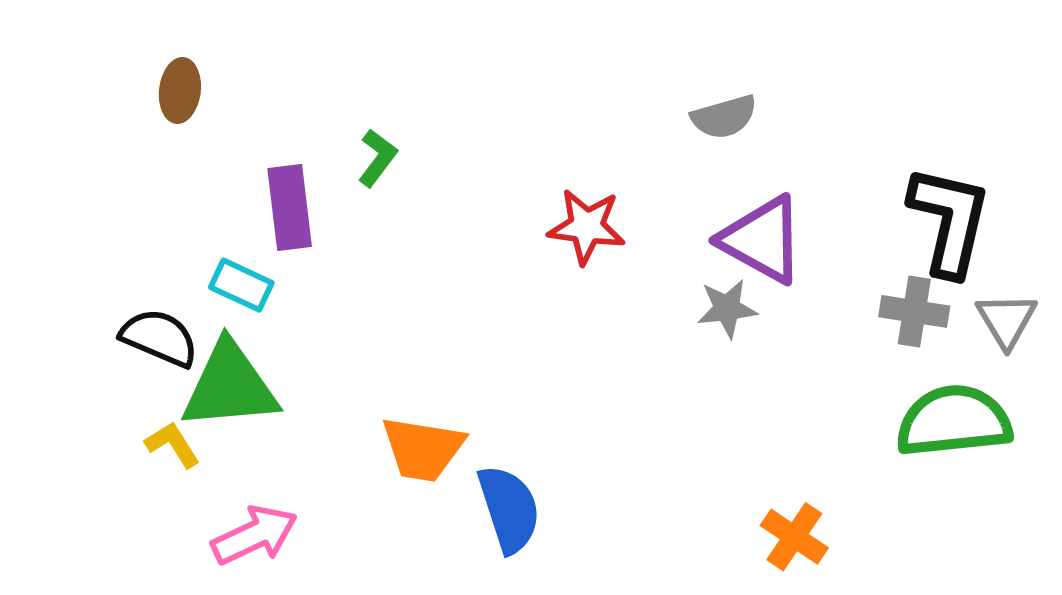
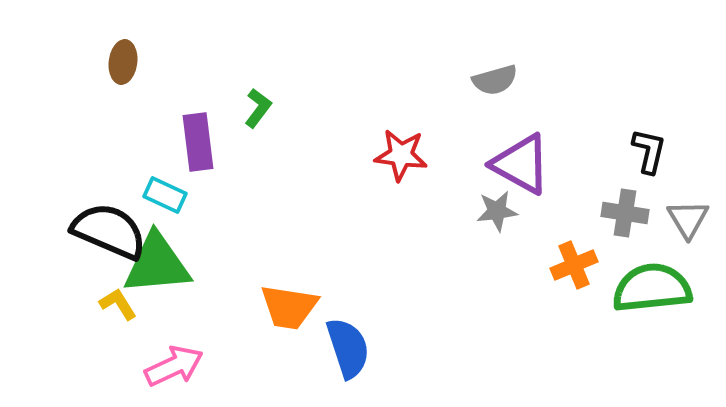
black L-shape: (949, 221) -> (649, 151), size x0.6
black semicircle: (159, 338) -> (109, 231), size x1.4
orange cross: (794, 537) -> (574, 265), moved, turned 33

